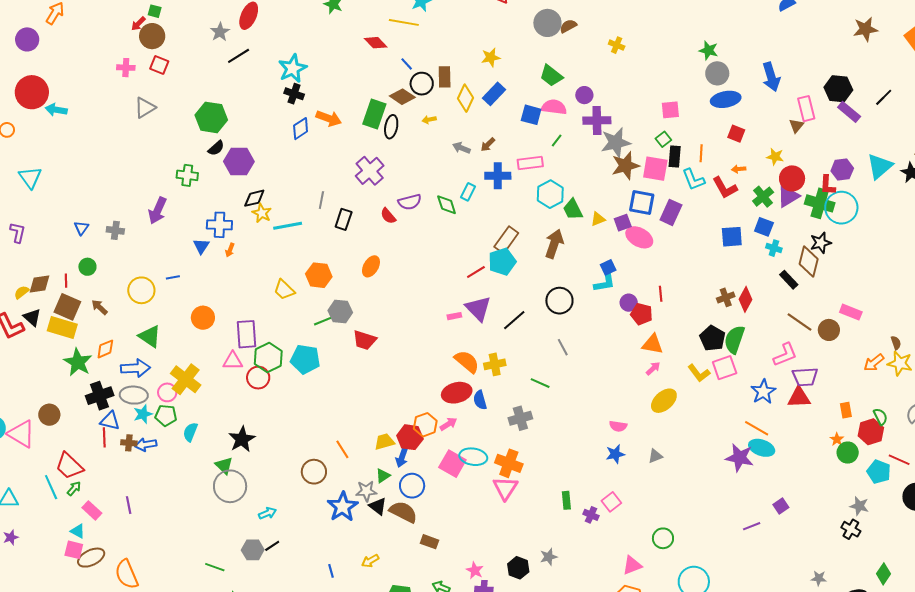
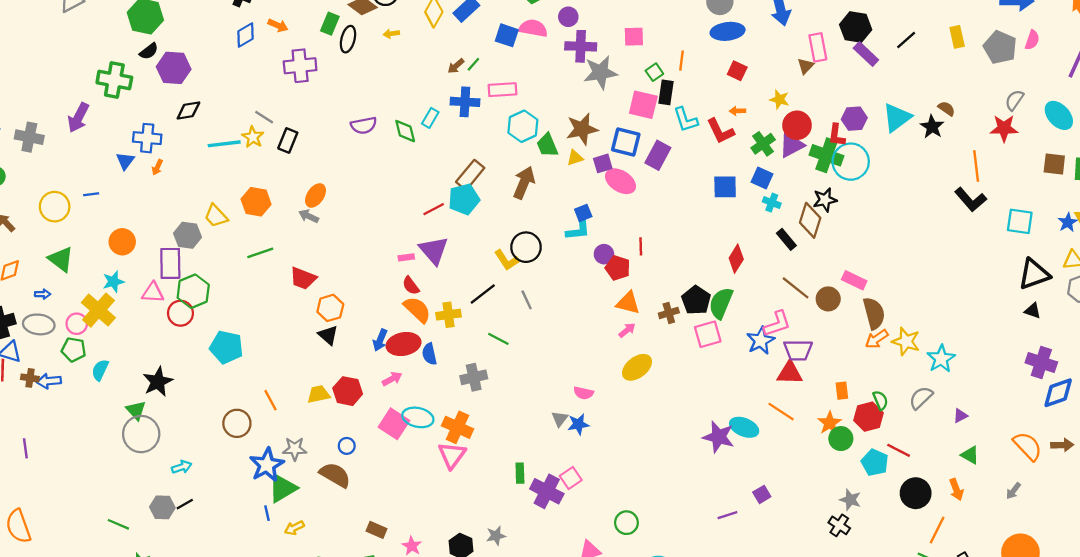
pink square: (670, 110) -> (634, 37), moved
green rectangle: (374, 114) -> (330, 24), size x0.7
orange arrow: (329, 118) -> (278, 25), size x0.7
green line: (557, 141) -> (473, 64), moved
gray arrow: (461, 148) -> (309, 216), moved
orange line: (701, 153) -> (682, 61), moved
brown star: (625, 166) -> (582, 129), moved
purple cross: (370, 171) -> (300, 66), moved, turned 32
green cross: (187, 175) -> (114, 80), size x1.4
gray line: (321, 200) -> (264, 117), turned -72
yellow star: (262, 213) -> (253, 137), moved
red semicircle: (388, 216) -> (411, 286), moved
gray cross: (115, 230) -> (29, 137), size x1.4
brown cross: (726, 297) -> (669, 313), moved
gray hexagon: (340, 312) -> (187, 235), moved
black line: (514, 320) -> (483, 294), moved
brown semicircle: (896, 343) -> (874, 313), moved, size x2.0
cyan pentagon: (305, 359) -> (226, 347), moved
blue arrow: (135, 368) -> (43, 294), size x0.5
yellow L-shape: (699, 373) -> (507, 260), moved
blue star: (763, 392) -> (761, 341), moved
cyan star: (143, 414) -> (113, 282), moved
orange hexagon: (425, 425) -> (330, 308), moved
orange line: (757, 428) -> (781, 412), moved
orange star: (837, 439) -> (830, 423), size x1.5
gray triangle: (655, 456) -> (560, 419), moved, turned -35
blue arrow: (402, 457) -> (380, 340), moved
green triangle: (383, 476) -> (282, 488), moved, size x1.8
blue circle: (412, 486) -> (347, 446), size x0.6
black triangle: (378, 506) -> (328, 335), moved
purple cross: (591, 515) -> (547, 491), size x1.8
brown rectangle: (429, 542) -> (377, 530), moved
blue line: (331, 571) -> (267, 513), moved

